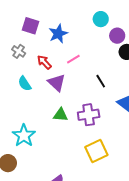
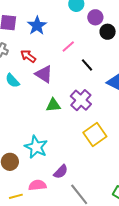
pink line: (73, 59) -> (68, 46), moved
purple cross: (89, 115) -> (81, 100), turned -30
cyan star: (24, 136) -> (36, 147), moved

